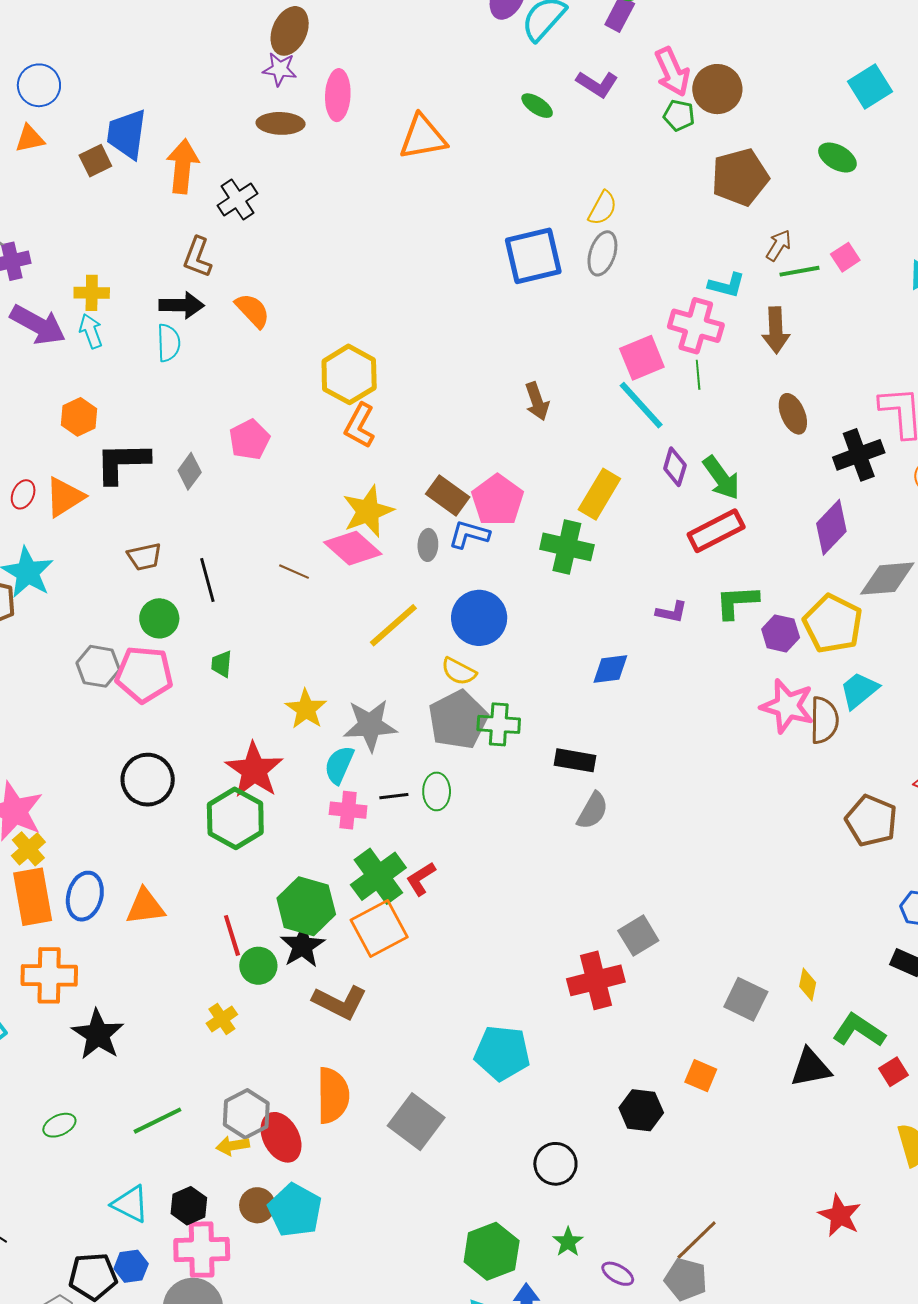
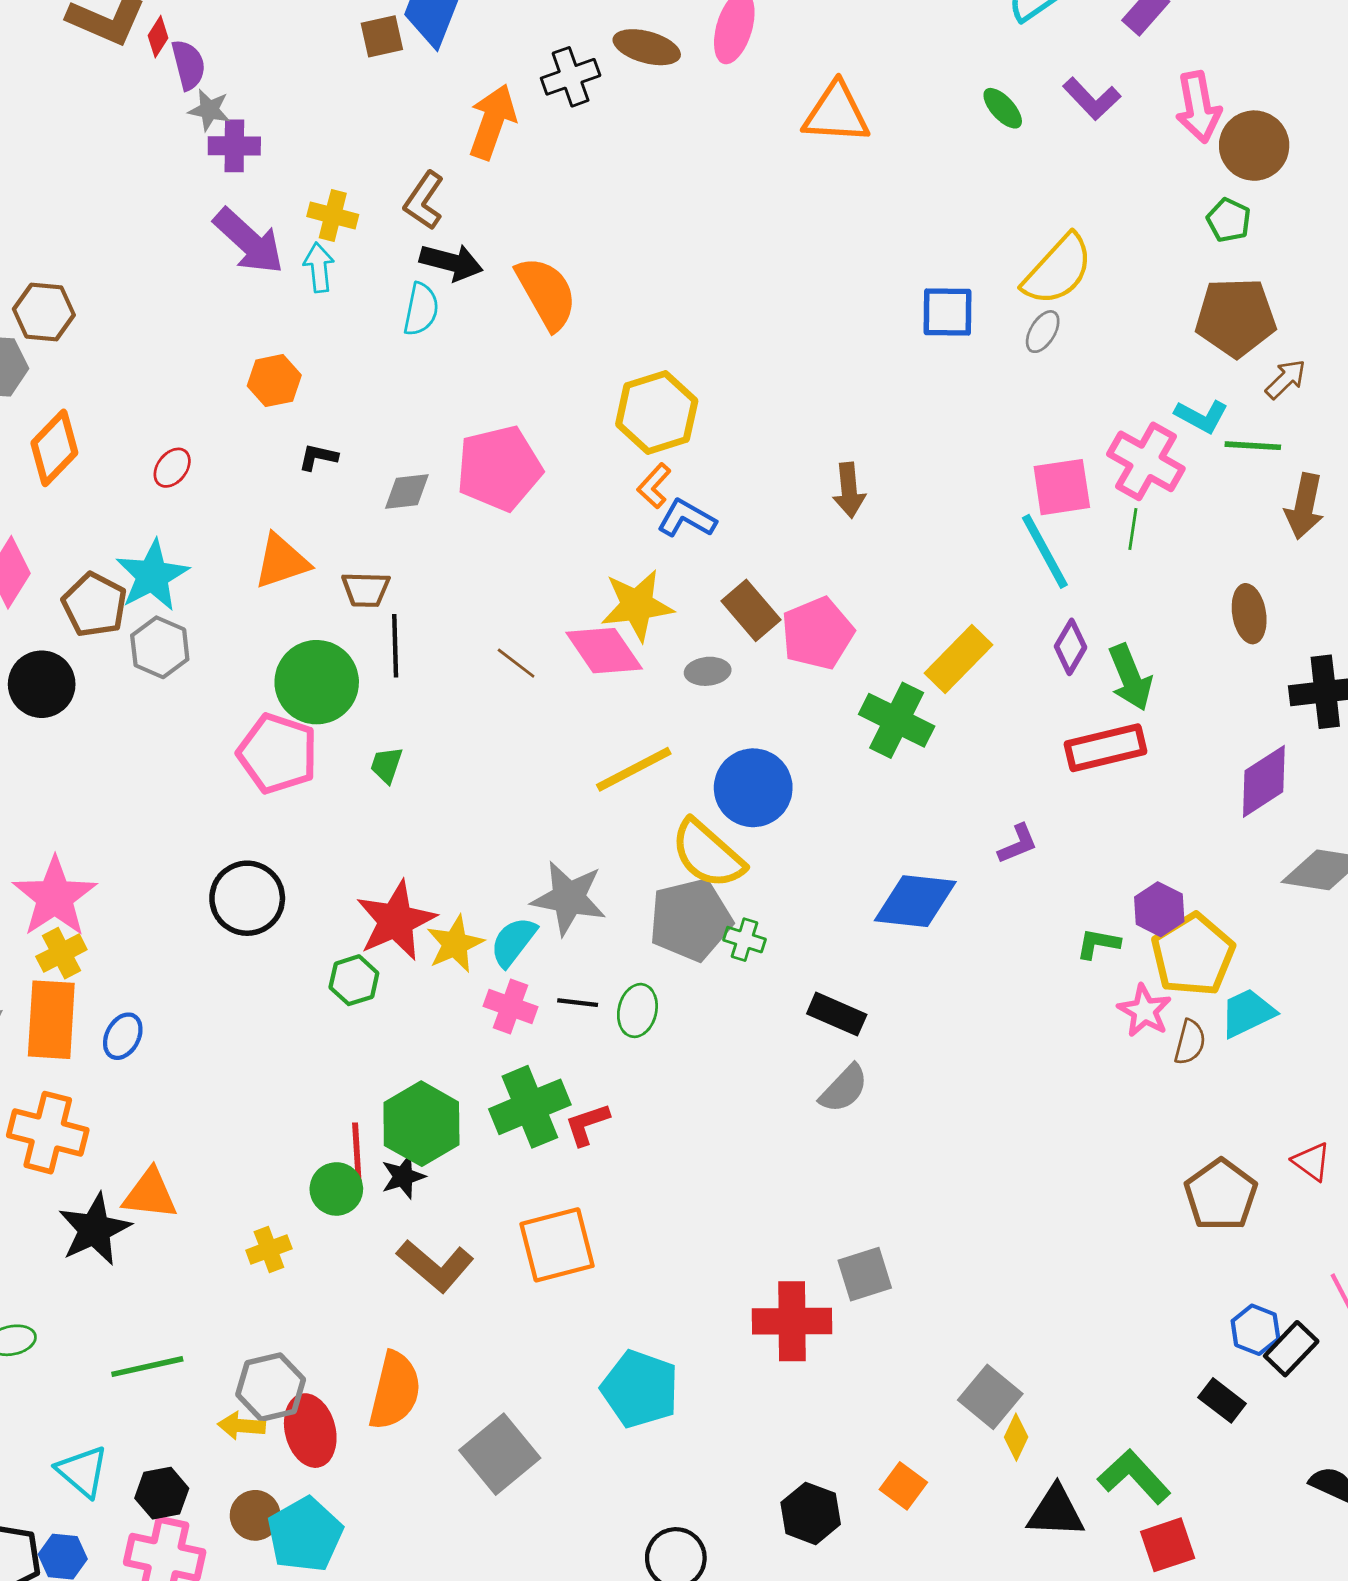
green pentagon: (679, 115) -> (1229, 220), moved
orange arrow: (183, 166) -> (492, 122), moved
brown pentagon: (740, 177) -> (1236, 317), moved
black cross: (237, 200) -> (571, 77), moved
yellow semicircle: (603, 208) -> (1058, 270), size x1.6
gray ellipse: (602, 253) -> (1043, 332), size x0.7
blue square: (533, 256) -> (948, 312), size x0.7
brown L-shape: (197, 257) -> (424, 201), moved
green line: (800, 271) -> (1253, 446), moved
orange semicircle: (253, 311) -> (546, 293), size x1.4
brown arrow: (776, 330) -> (1304, 506), moved
brown arrow: (537, 401) -> (849, 490), moved
orange L-shape: (360, 426) -> (654, 486), size x0.7
pink pentagon: (249, 440) -> (499, 468), size x1.5
black L-shape: (122, 463) -> (318, 457), size x0.5
gray diamond: (190, 471) -> (407, 492), turned 33
orange triangle: (65, 497) -> (282, 561), moved
blue L-shape: (469, 534) -> (687, 518), moved
gray ellipse: (428, 545) -> (708, 671), turned 68
brown trapezoid: (145, 557) -> (366, 589), moved
green L-shape: (737, 602) -> (1098, 944), moved, size x0.7
purple L-shape: (672, 612) -> (1018, 844), turned -48
green circle: (159, 618) -> (317, 682), size x1.5
yellow pentagon: (833, 624) -> (1193, 955), moved
gray hexagon: (98, 666) -> (160, 647), moved
blue diamond: (610, 669) -> (915, 901), size x1.5
yellow semicircle: (459, 671) -> (708, 854), size x1.6
pink star: (787, 706) -> (1144, 1011), size x0.7
yellow star: (306, 709) -> (455, 944), moved
brown semicircle: (824, 720) -> (1190, 1042), size x0.7
green cross: (499, 724) -> (745, 940), size x0.7
green hexagon: (235, 818) -> (354, 980), size x0.6
blue ellipse: (85, 896) -> (123, 1036), size x0.7
orange triangle: (145, 907) -> (150, 1194), moved
orange square: (379, 928) -> (557, 1245), moved
red line: (232, 935) -> (357, 1152), moved
black star: (302, 946) -> (403, 1177), size x0.7
yellow diamond: (808, 985) -> (1016, 1437), moved
red square: (894, 1072) -> (1168, 1545), size x1.4

